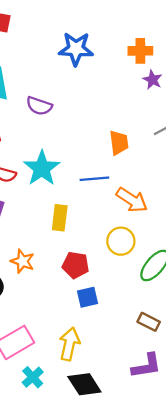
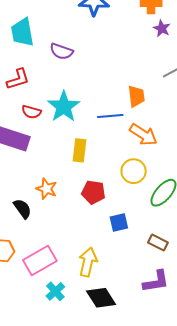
orange trapezoid: (119, 143) -> (136, 96), moved
blue square: (88, 297) -> (119, 222), moved

